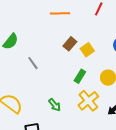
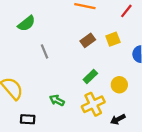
yellow square: (87, 50) -> (113, 39), moved
green arrow: (55, 105) -> (57, 100), turned 144

